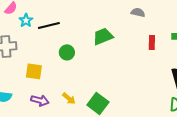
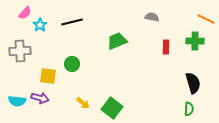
black line: (49, 25) -> (72, 22), moved
green circle: (67, 52) -> (72, 64), moved
purple arrow: (40, 100) -> (40, 98), moved

